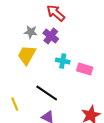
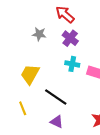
purple cross: (51, 36) -> (70, 38), moved
yellow trapezoid: (27, 55) -> (30, 74), moved

